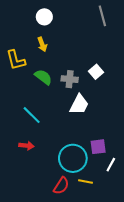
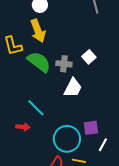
yellow arrow: (42, 44) -> (38, 31), size x1.6
green semicircle: (43, 77) -> (39, 62), size x1.4
cyan line: (32, 115) -> (36, 108), moved

